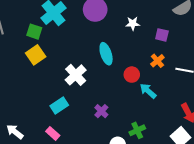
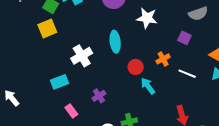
white star: (133, 24) -> (147, 18), size x1.5
purple square: (162, 35) -> (184, 38), moved
pink rectangle: (53, 133) -> (71, 111), moved

